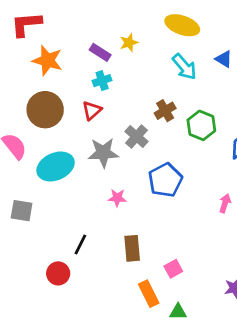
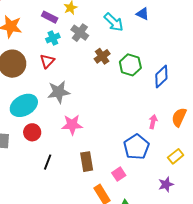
gray cross: (137, 137) -> (80, 33), moved
blue pentagon: (165, 180) -> (136, 147), moved
pink star: (117, 198) -> (72, 125), size x1.5
red circle: (58, 273) -> (32, 132), moved

